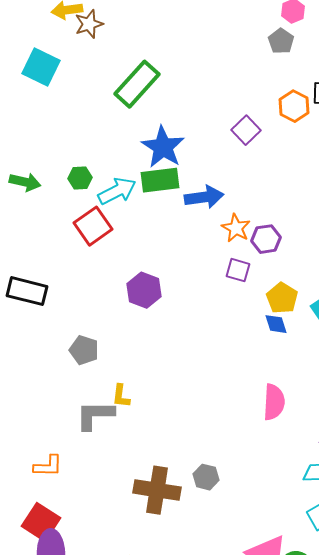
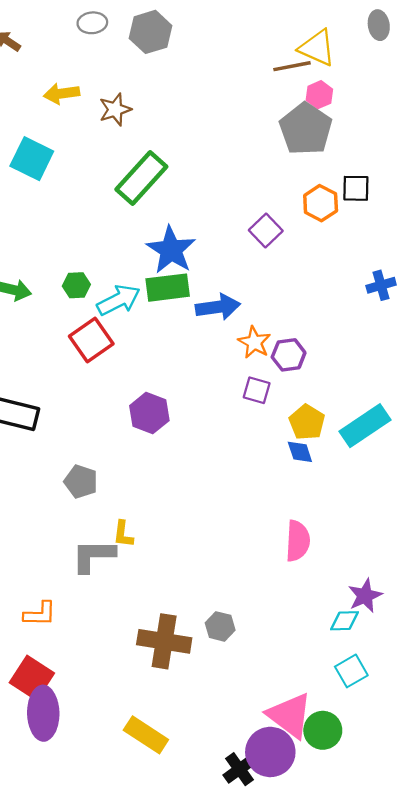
brown star: (89, 24) -> (115, 110), moved
gray pentagon: (281, 41) -> (306, 129), size x1.8

